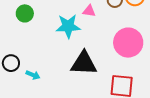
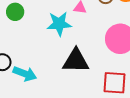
cyan arrow: (33, 75) -> (25, 74), size x1.6

